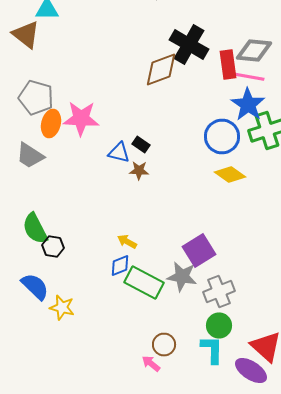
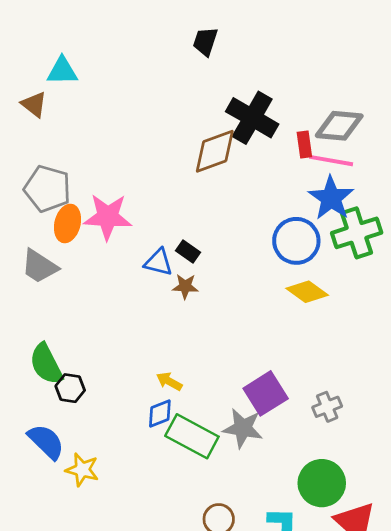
brown triangle: (26, 34) -> (34, 104), size x0.7
red rectangle: (228, 64) -> (304, 145), size x0.7
gray cross: (219, 292) -> (327, 407), moved, size x0.7
green circle: (219, 326) -> (322, 483), moved, size x1.4

